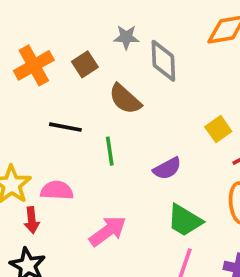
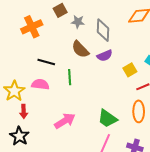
gray star: (126, 37) -> (78, 22), moved
brown square: (85, 64) -> (60, 10), moved
purple semicircle: (167, 168) -> (105, 56), moved
pink semicircle: (57, 190) -> (40, 84), moved

